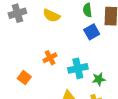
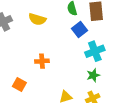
orange cross: (50, 58) -> (42, 61), turned 32
cyan cross: (78, 68) -> (95, 51), moved

